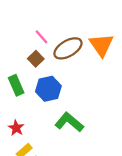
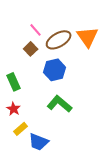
green rectangle: (16, 85) -> (14, 82), moved
blue hexagon: (48, 89) -> (55, 70), moved

